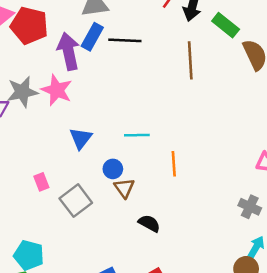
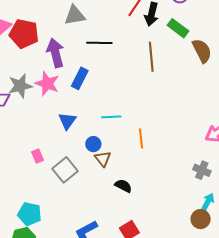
blue rectangle: (92, 37) -> (80, 78), moved

